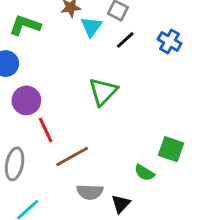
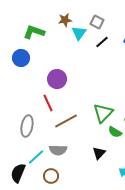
green triangle: (103, 92) -> (103, 113), moved
purple circle: (26, 100) -> (57, 79), moved
gray semicircle: (90, 192) -> (58, 150), moved

